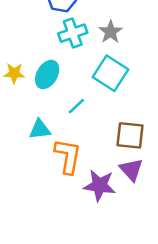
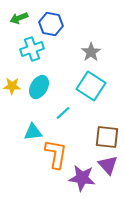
cyan cross: (73, 33) -> (32, 49), moved

